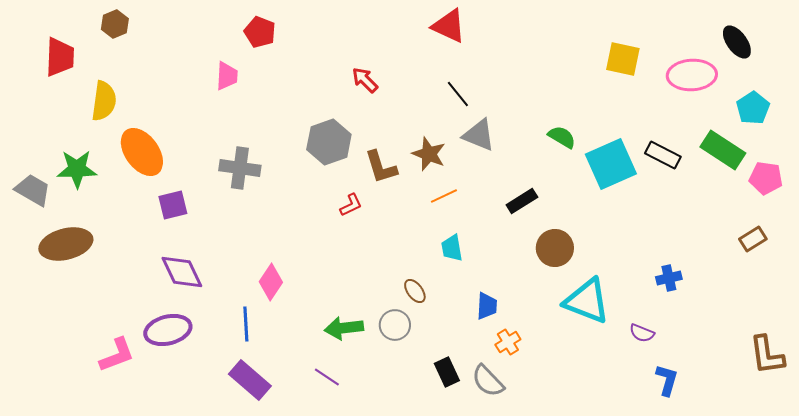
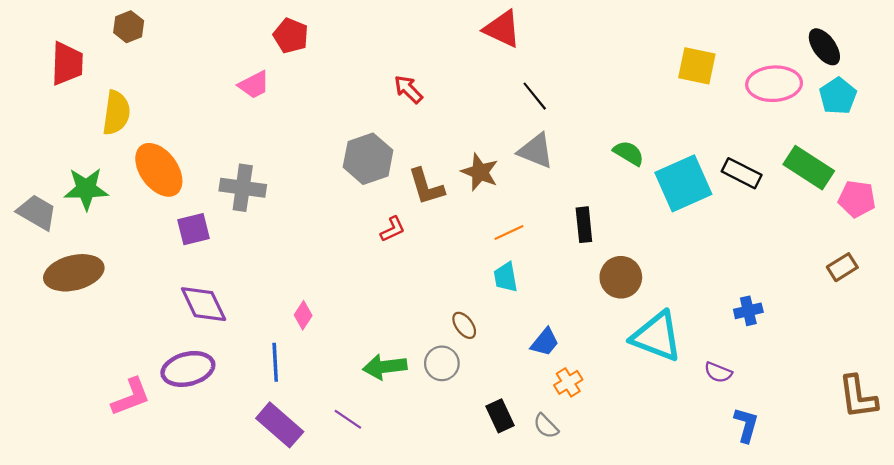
pink trapezoid: (227, 76) -> (254, 85), turned 60
black line: (458, 94) -> (535, 96), moved
cyan pentagon: (753, 108) -> (838, 96), moved
gray cross: (240, 168) -> (243, 188), moved
orange line: (444, 196) -> (509, 232), moved
black rectangle: (522, 201) -> (584, 225), turned -64
pink diamond: (271, 282) -> (303, 315), size x0.7
blue trapezoid: (487, 306) -> (545, 342), turned 36
purple line: (327, 377) -> (348, 419), moved
gray semicircle: (488, 381) -> (546, 426), size x0.7

